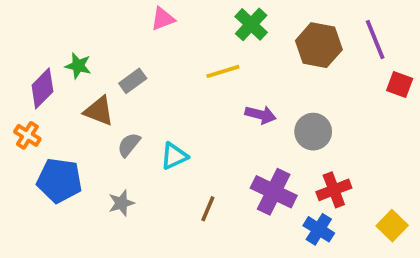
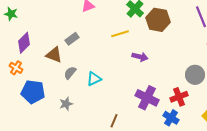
brown hexagon: (319, 45) -> (158, 20), moved
green star: (78, 66) -> (11, 14), moved
gray circle: (313, 132) -> (195, 75), moved
brown line: (208, 209) -> (114, 121), moved

